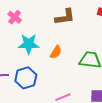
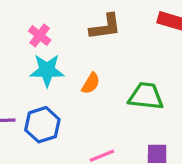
pink cross: (15, 17) -> (40, 36), moved

